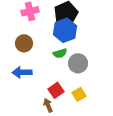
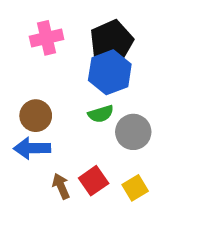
brown circle: (24, 43) -> (36, 116), moved
brown arrow: (48, 105) -> (61, 186), moved

